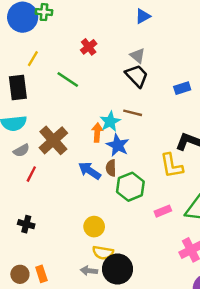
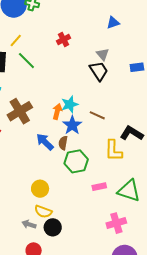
green line: (68, 79) -> (26, 61), moved
blue rectangle: (182, 88) -> (137, 67), moved
brown line: (133, 113) -> (97, 115), moved
black circle: (117, 269) -> (53, 227), size x0.7

